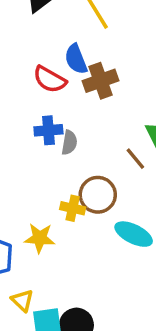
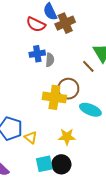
yellow cross: (73, 208) -> (54, 97), size x1.6
yellow star: (40, 238) -> (67, 137), moved
yellow triangle: (22, 300) -> (31, 137), moved

